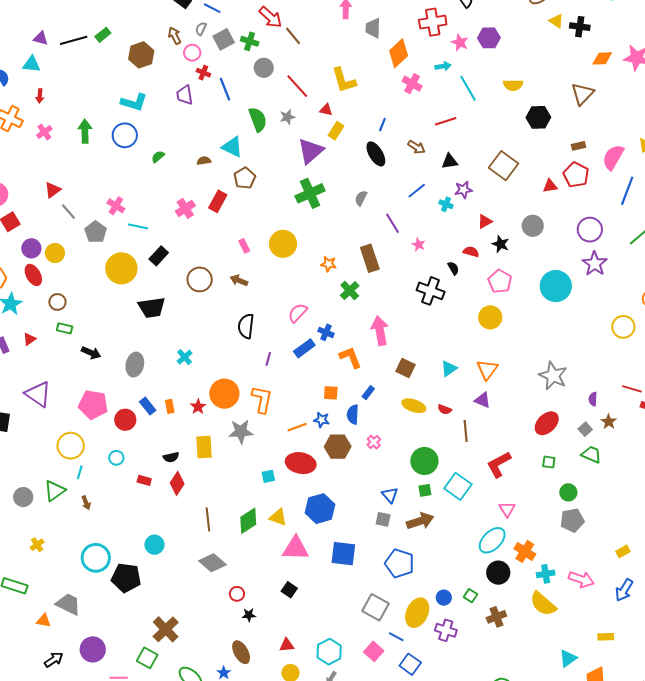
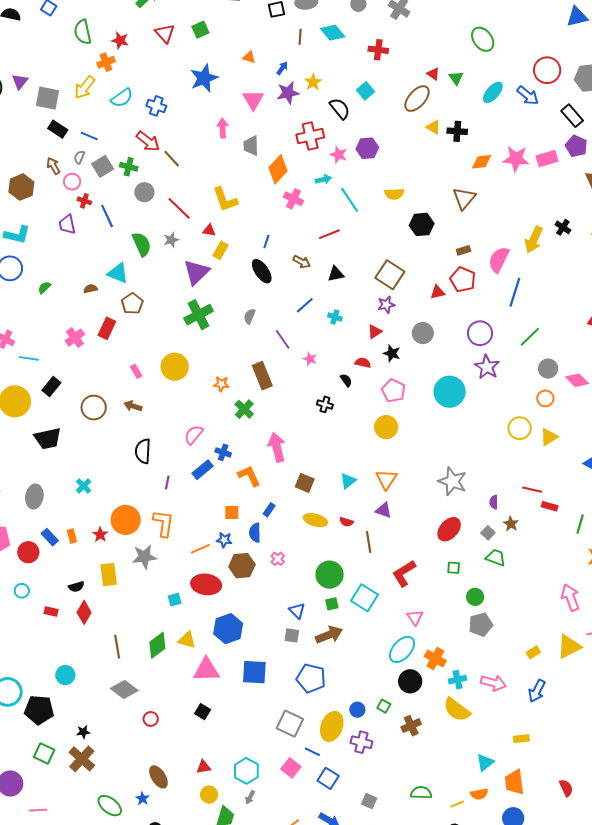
purple star: (463, 190) -> (386, 305), moved
black cross: (431, 291) -> (325, 404), size x0.6
black star: (249, 615) -> (83, 732), moved
green square: (147, 658) -> (44, 753), moved

